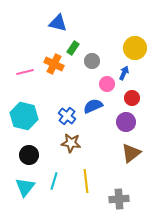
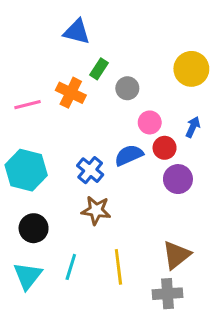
blue arrow: (124, 73) -> (193, 127), moved
red circle: (132, 98) -> (165, 148), moved
brown triangle: (131, 153) -> (176, 255), moved

